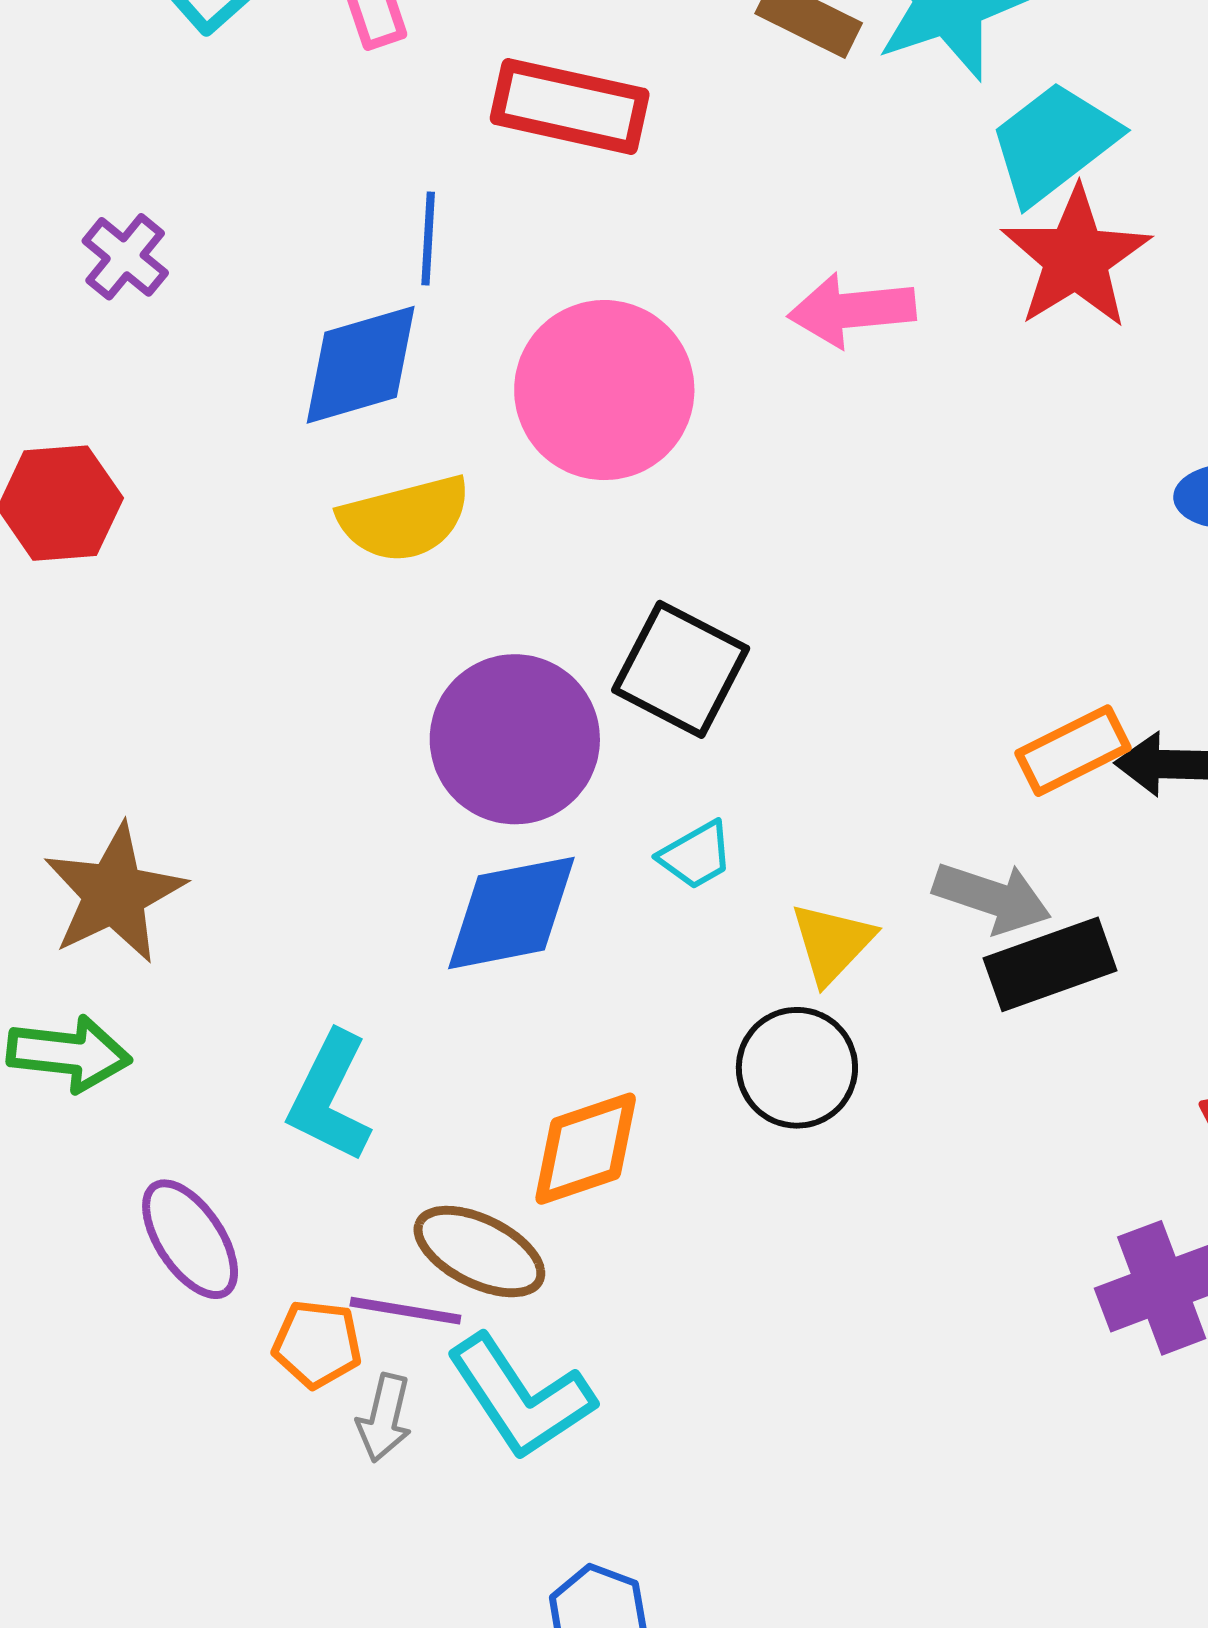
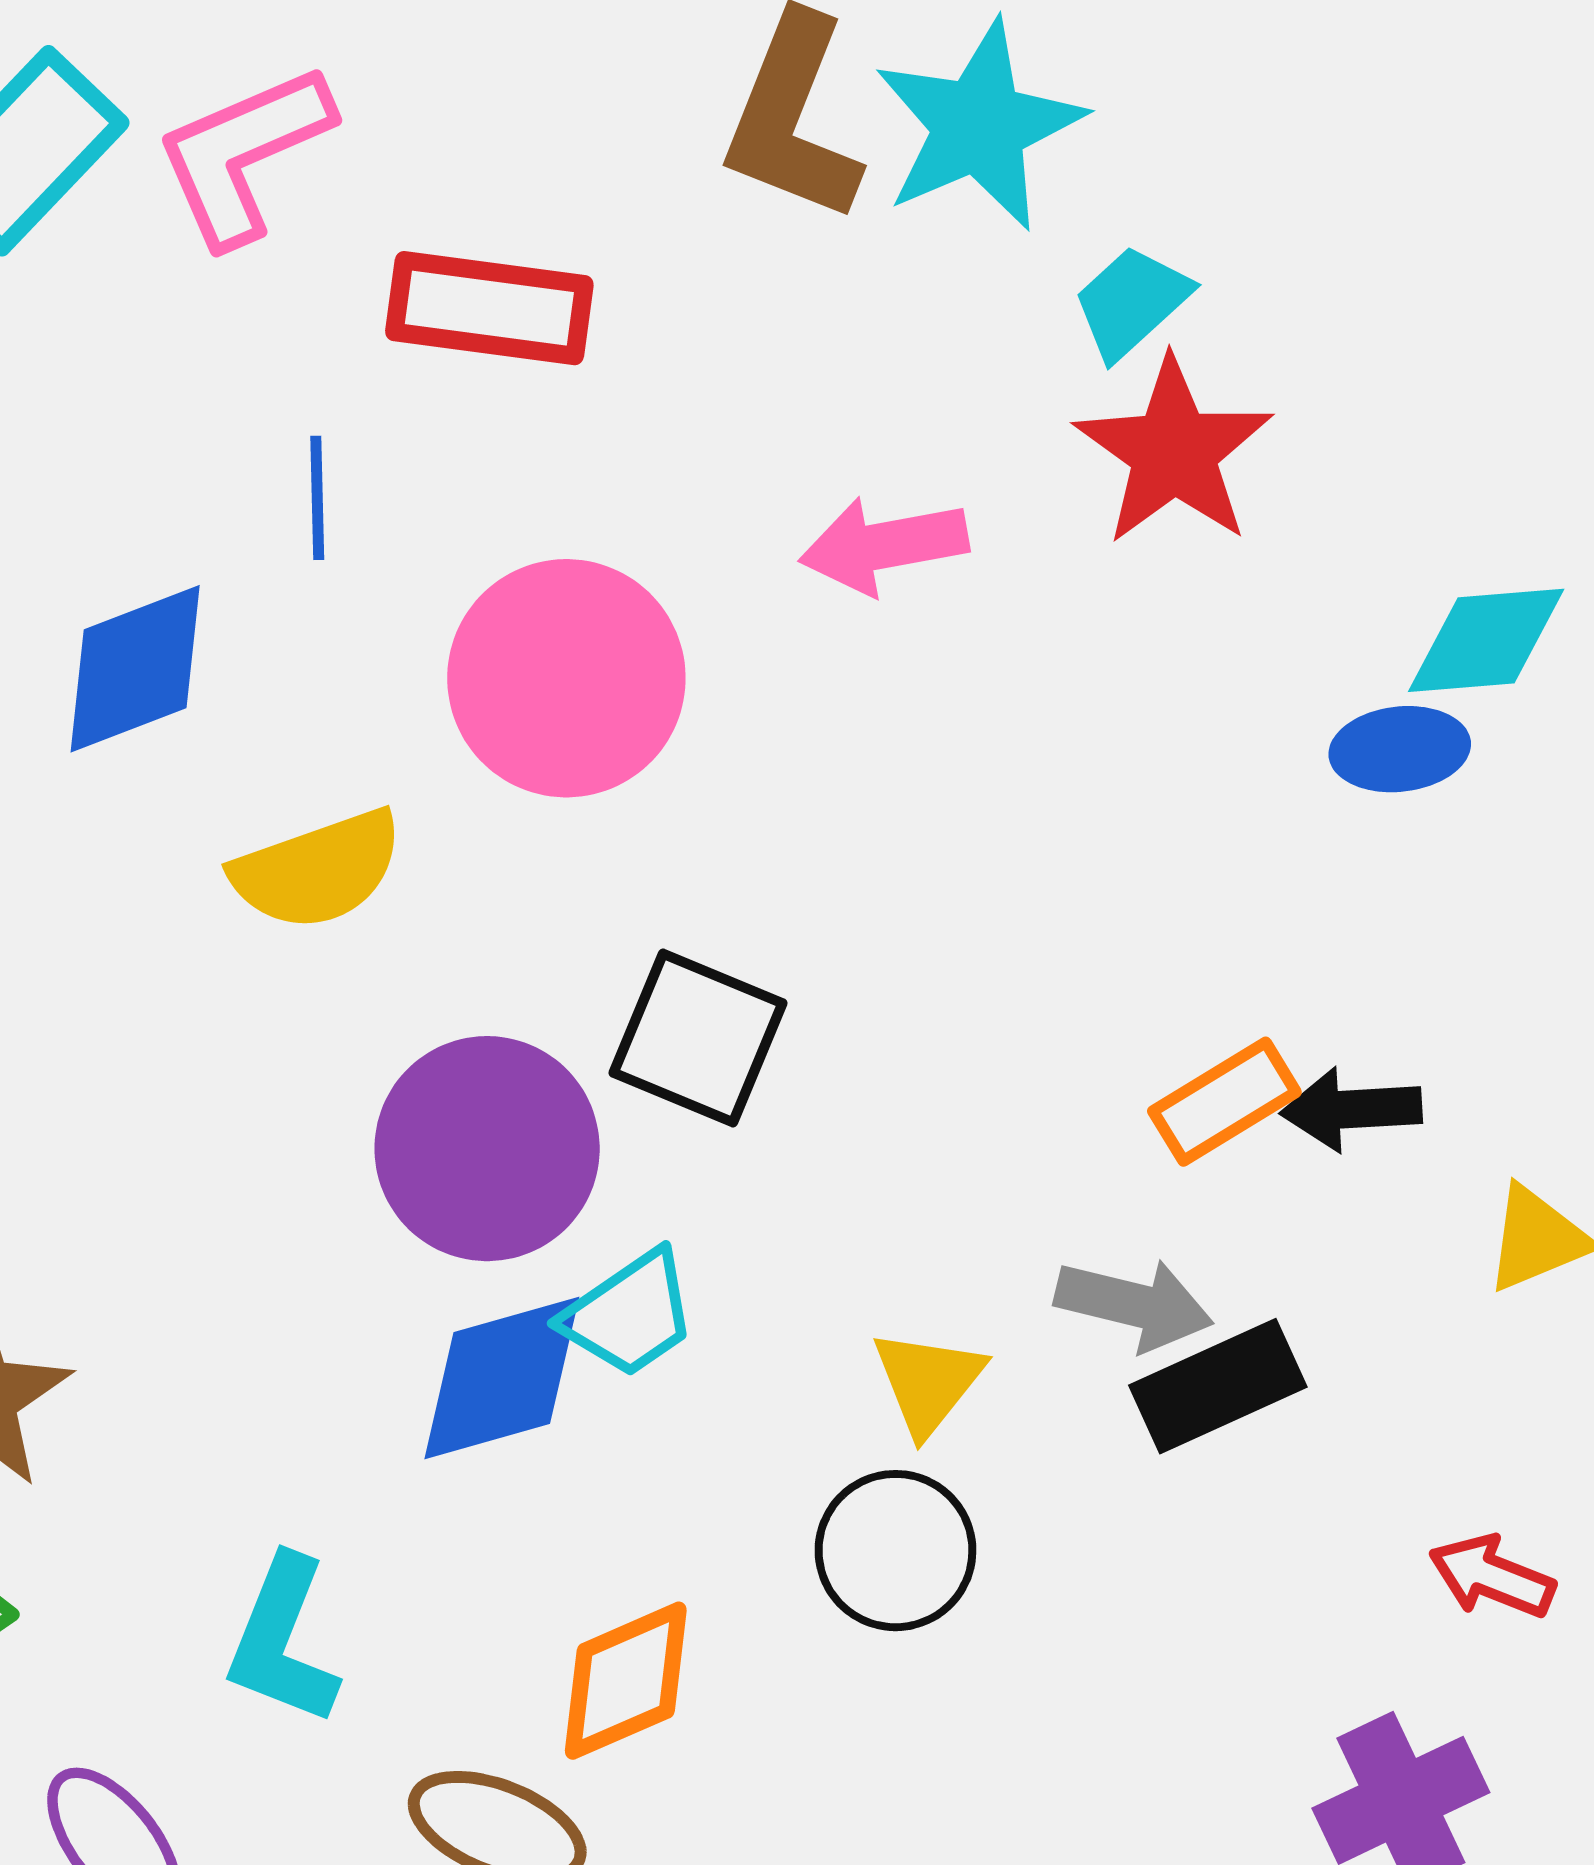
cyan trapezoid: (1054, 143) -> (1132, 302), size x0.7
blue diamond: (361, 365) -> (135, 669), moved
cyan trapezoid: (696, 855) -> (629, 1314), moved, size x1.4

